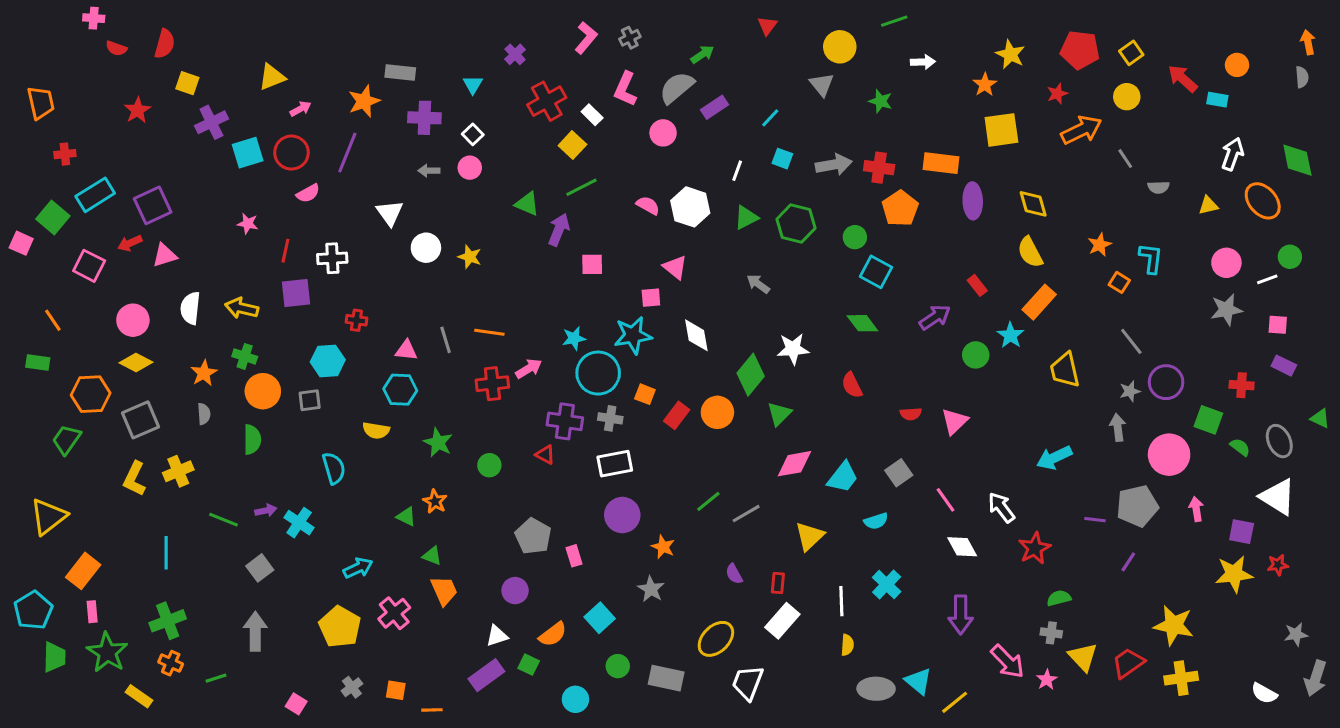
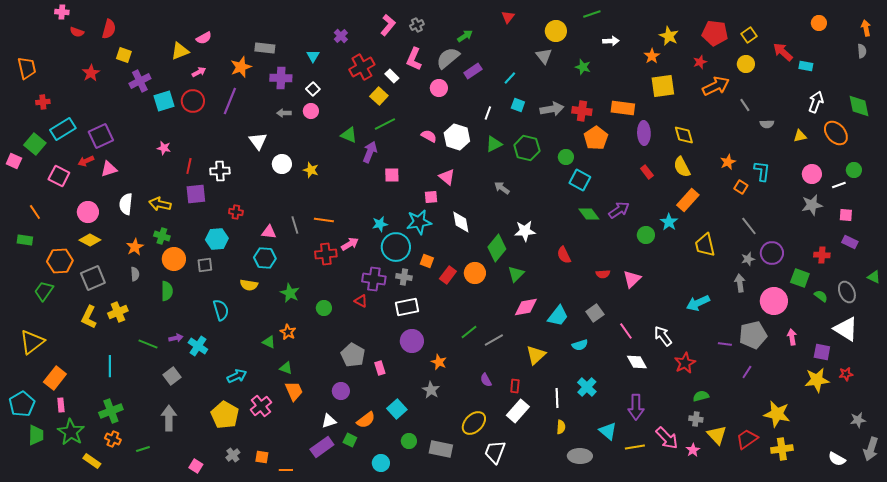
orange circle: (1237, 65) -> (819, 23), moved
pink semicircle: (308, 193) -> (204, 38), moved
red rectangle: (977, 285) -> (647, 172), moved
green diamond: (862, 323) -> (589, 214), moved
cyan triangle: (918, 681) -> (608, 431), moved
yellow line: (955, 702) -> (635, 447), moved, turned 30

